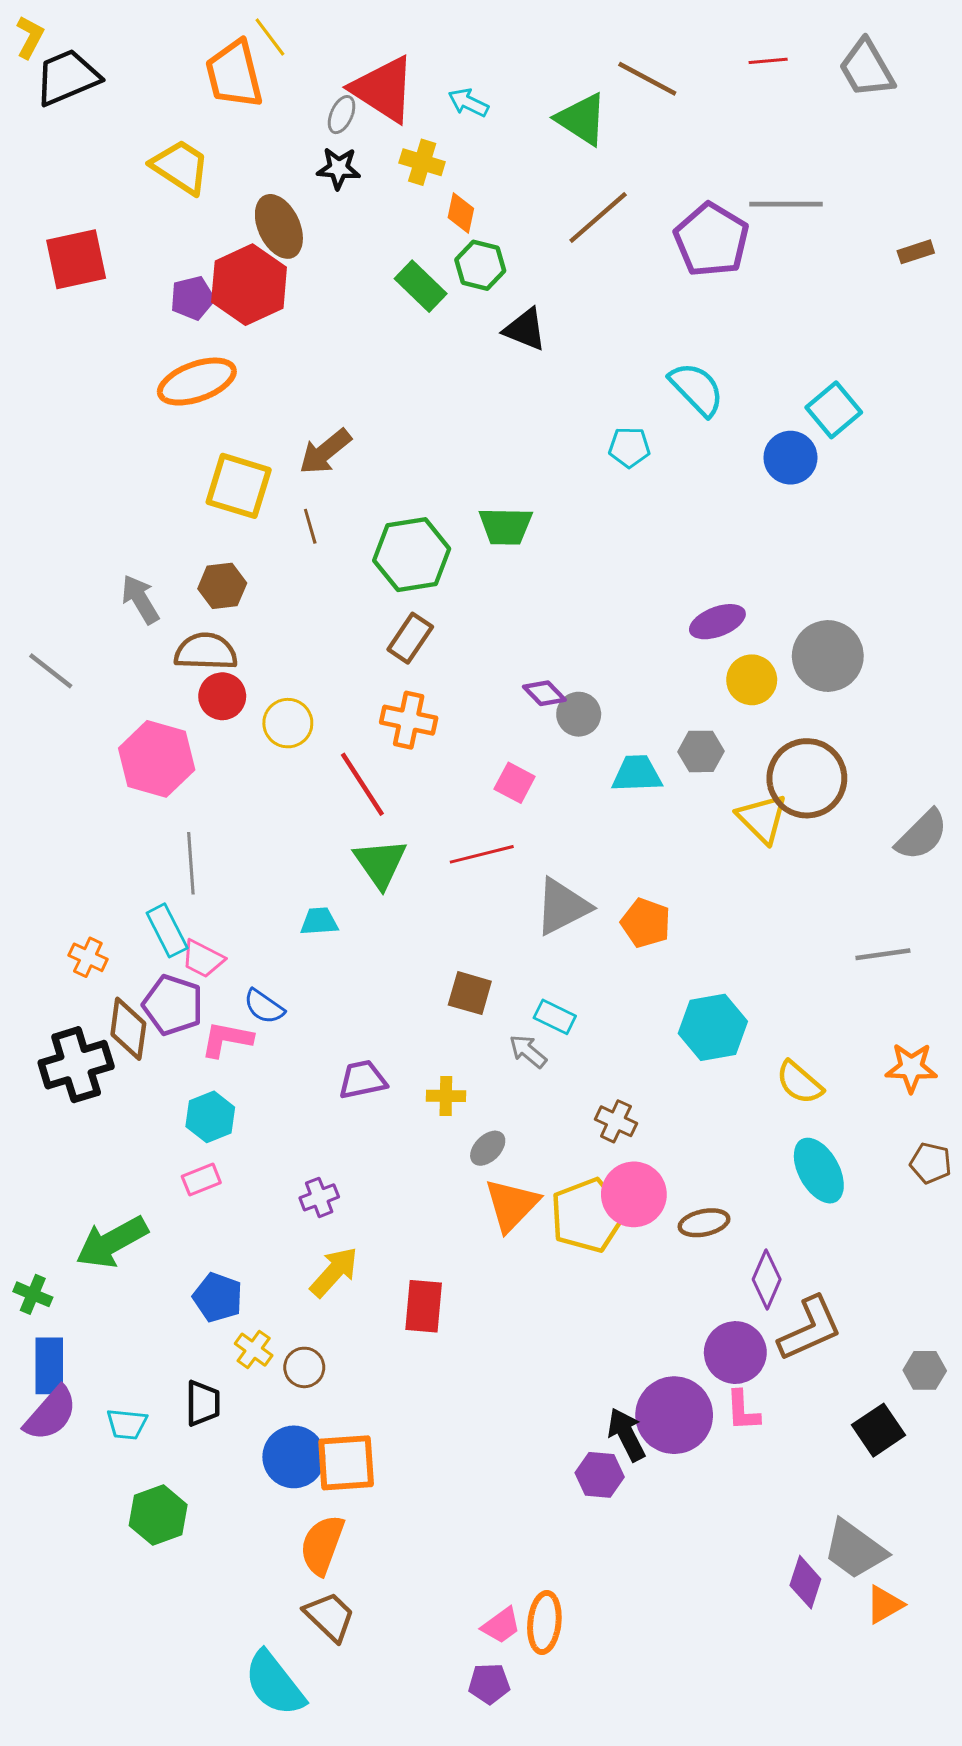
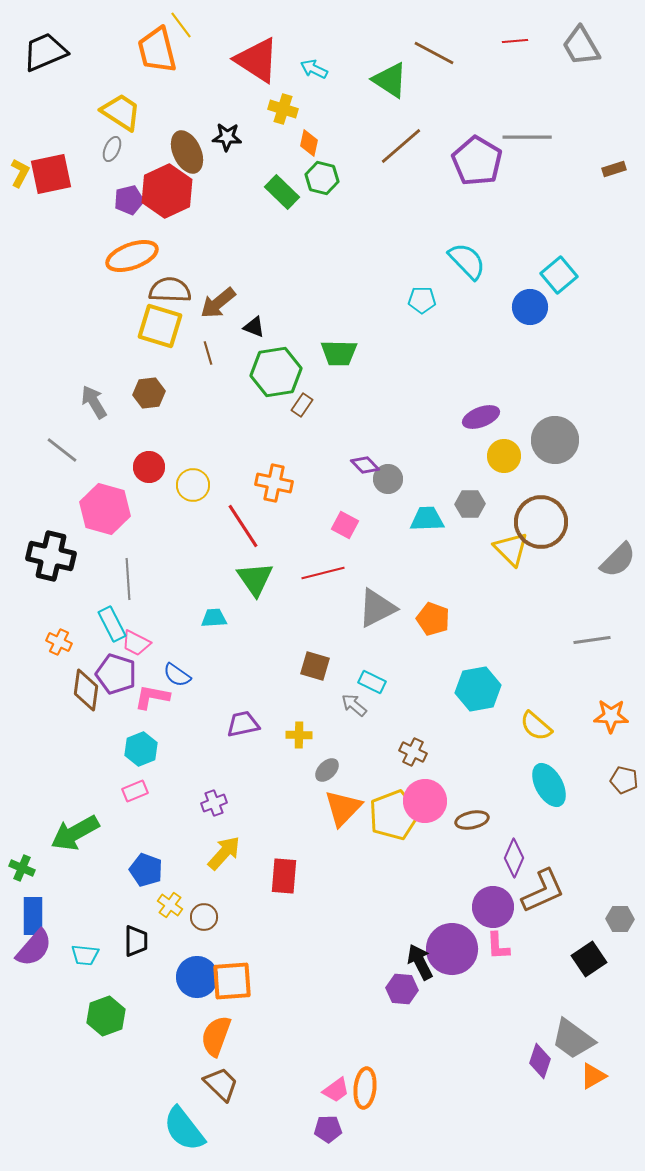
yellow L-shape: (30, 37) -> (20, 173), moved
gray ellipse: (342, 115) -> (112, 149), moved
black star: (339, 168) -> (227, 137), moved
black triangle: (525, 329) -> (254, 327), moved, size x0.7
brown rectangle: (410, 638) -> (302, 405), moved, size x0.7
brown semicircle: (206, 652) -> (170, 290), moved
gray line: (51, 671) -> (62, 450), moved
black cross: (76, 1065) -> (51, 556), moved, turned 30

